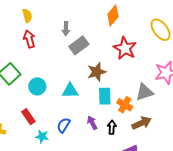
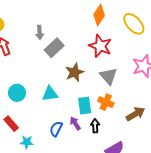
orange diamond: (113, 15) -> (99, 15), moved
gray triangle: (144, 92) -> (108, 76), moved, turned -48
cyan rectangle: (105, 96) -> (85, 106), moved
brown arrow: (142, 123) -> (135, 114), moved
blue semicircle: (64, 125) -> (56, 129), moved

